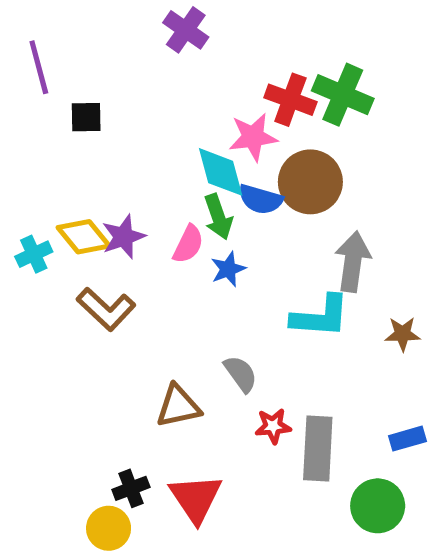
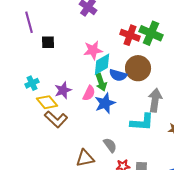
pink star: (253, 137) -> (93, 50), moved
cyan diamond: (221, 172) -> (102, 64), turned 75
yellow diamond: (84, 237) -> (47, 102), moved
cyan cross: (34, 254) -> (32, 83), moved
blue star: (228, 269) -> (105, 103), size x1.5

